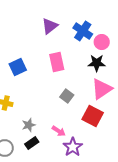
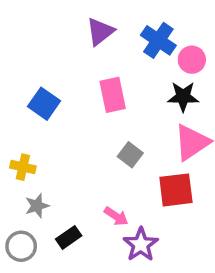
blue square: (18, 67) -> (44, 104), turned -30
red square: (93, 116) -> (176, 190), turned -35
gray star: (29, 125) -> (37, 206), moved

